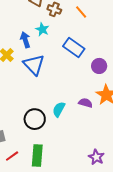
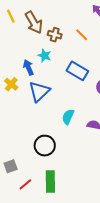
blue triangle: (34, 65) -> (39, 91), turned 35
cyan semicircle: (59, 109) -> (68, 117), moved

